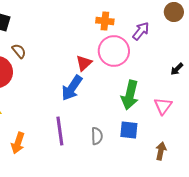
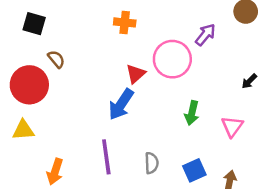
orange cross: (105, 21) -> (125, 22), moved
green arrow: (130, 95) -> (192, 113), size x0.7
blue square: (129, 130) -> (194, 170), moved, turned -30

